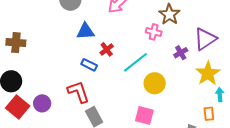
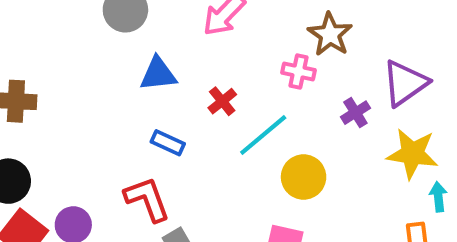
red cross: (107, 49) -> (222, 101), moved
yellow star: (208, 73) -> (412, 154), turned -30

